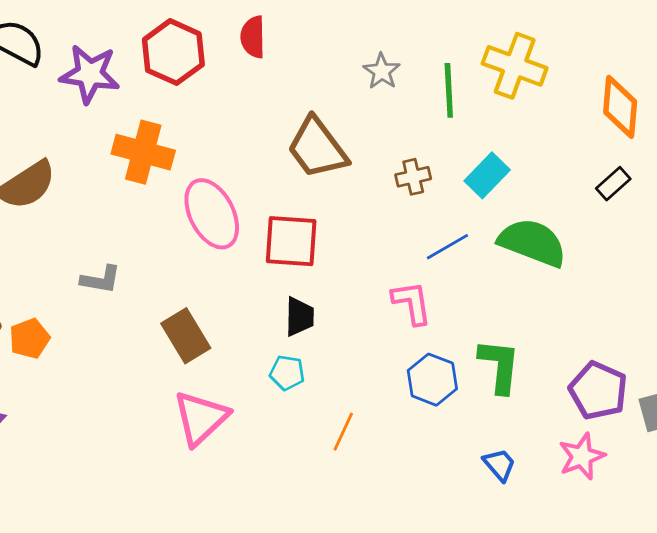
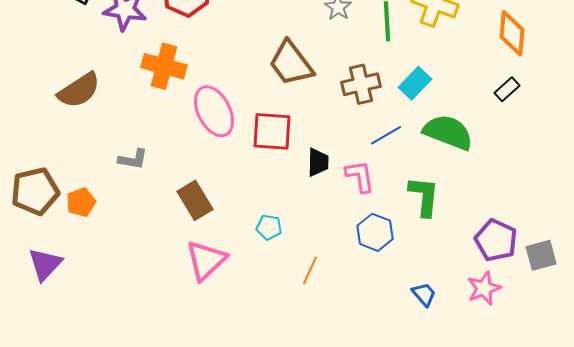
brown cross: (413, 177) -> (361, 84), size x1.5
black trapezoid: (299, 317) -> (318, 162), moved
green L-shape: (500, 366) -> (424, 196), moved

